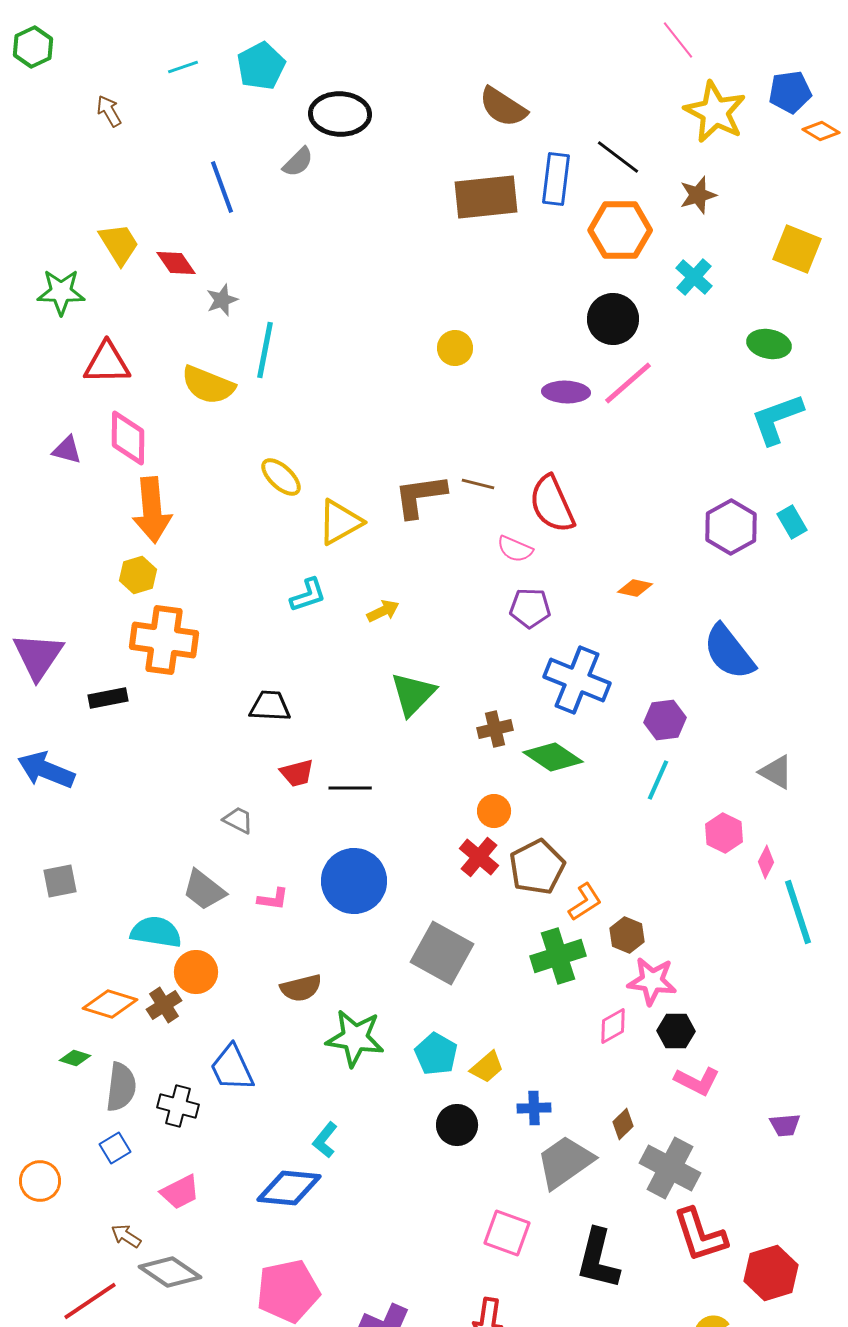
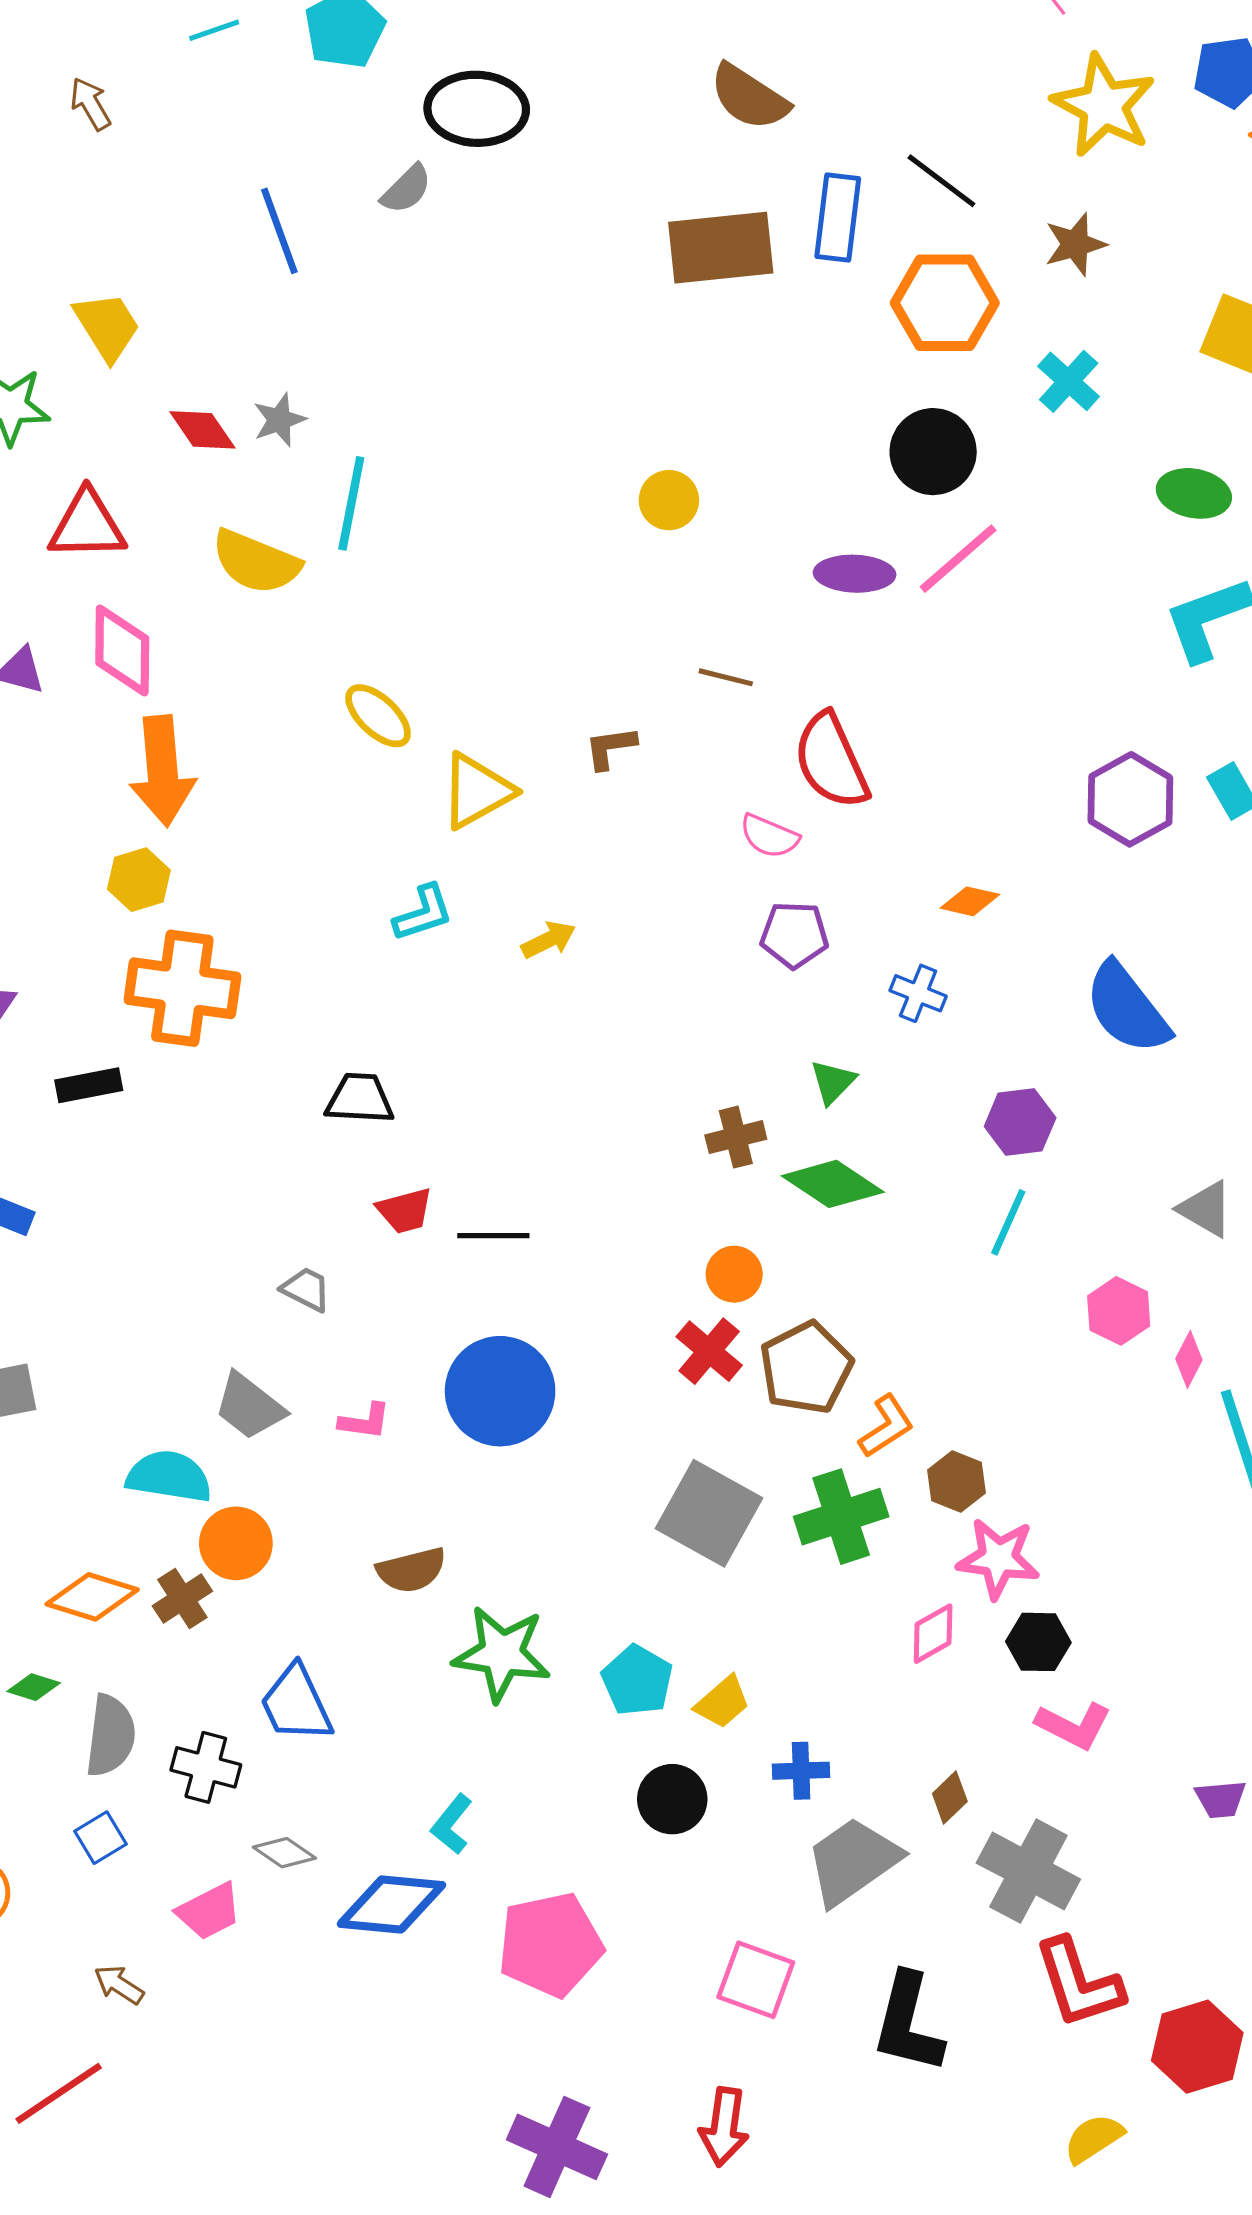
red diamond: (176, 263) -> (202, 430), moved
brown line: (478, 484) -> (726, 677), moved
brown L-shape: (420, 496) -> (610, 748), size x0.6
blue cross: (577, 680) -> (918, 993), moved, size x0.5
green triangle: (413, 694) -> (833, 1082), moved, size x0.6
gray square: (442, 953) -> (709, 1513), moved
gray diamond: (170, 1272) -> (284, 1853), moved, size x0.6
pink pentagon: (288, 1291) -> (550, 1945), moved

